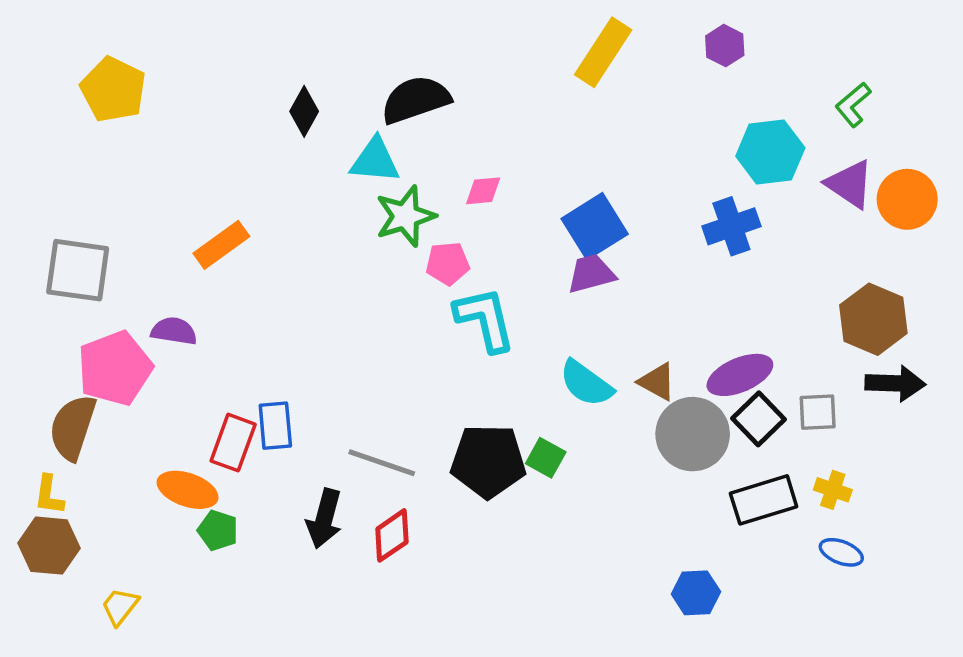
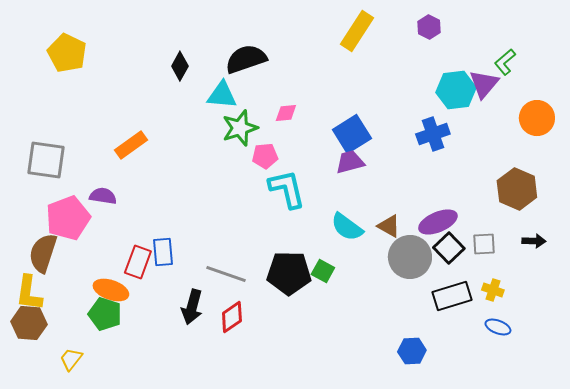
purple triangle: (850, 184) -> (484, 84), moved, turned 36
black arrow: (895, 383) -> (534, 241), moved, size x0.7
yellow L-shape: (49, 495) -> (29, 293), size x1.5
green pentagon: (218, 530) -> (105, 314), moved, size x1.4

